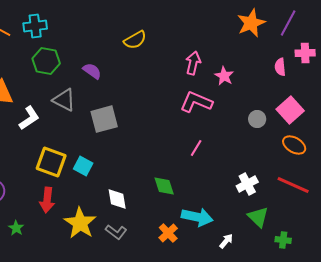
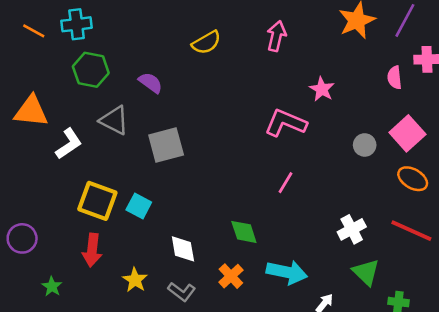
pink arrow: (193, 63) -> (276, 36), moved
yellow star: (80, 223) -> (135, 280), size x0.6
orange cross: (168, 233) -> (231, 276), moved

